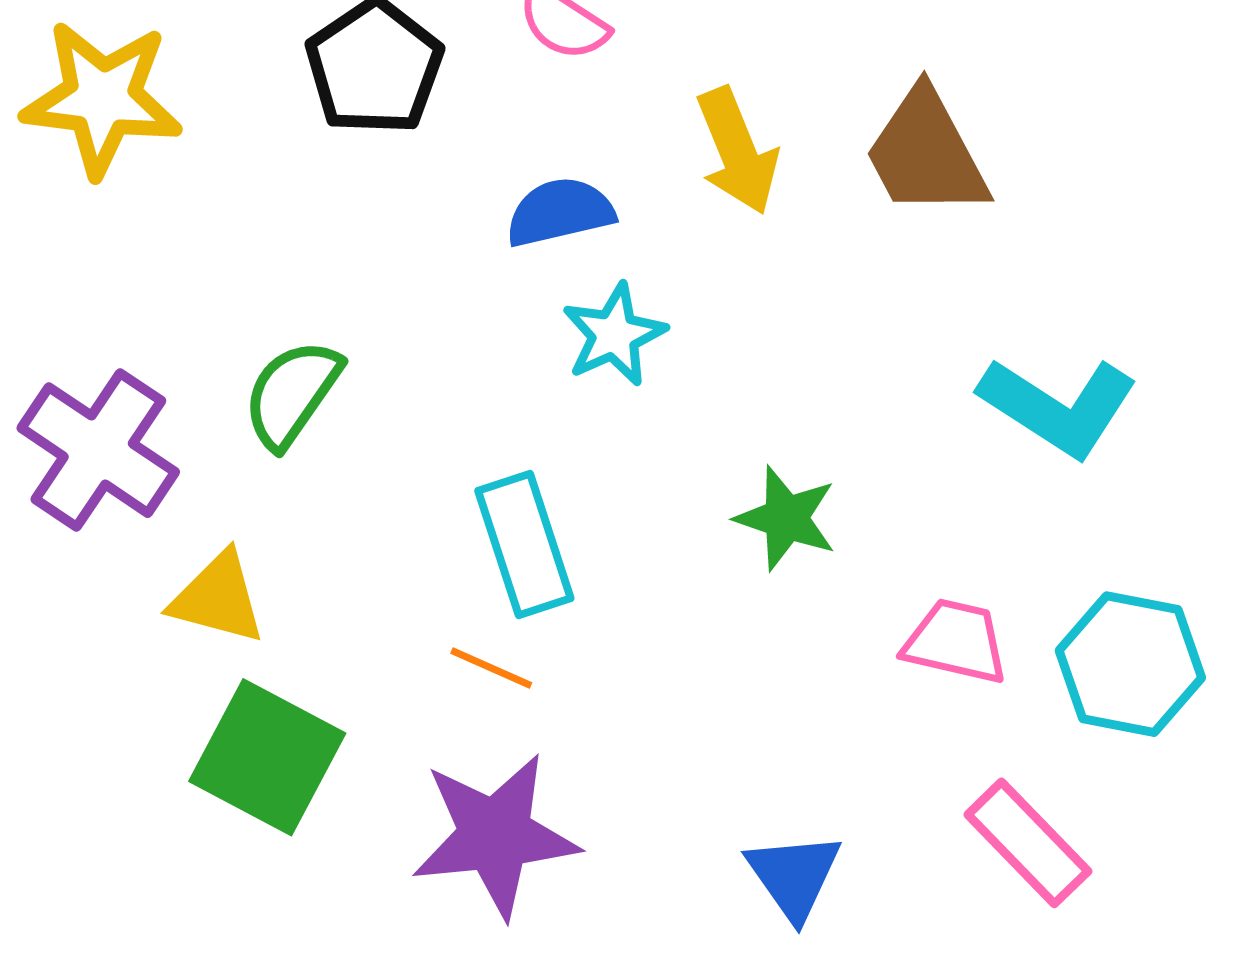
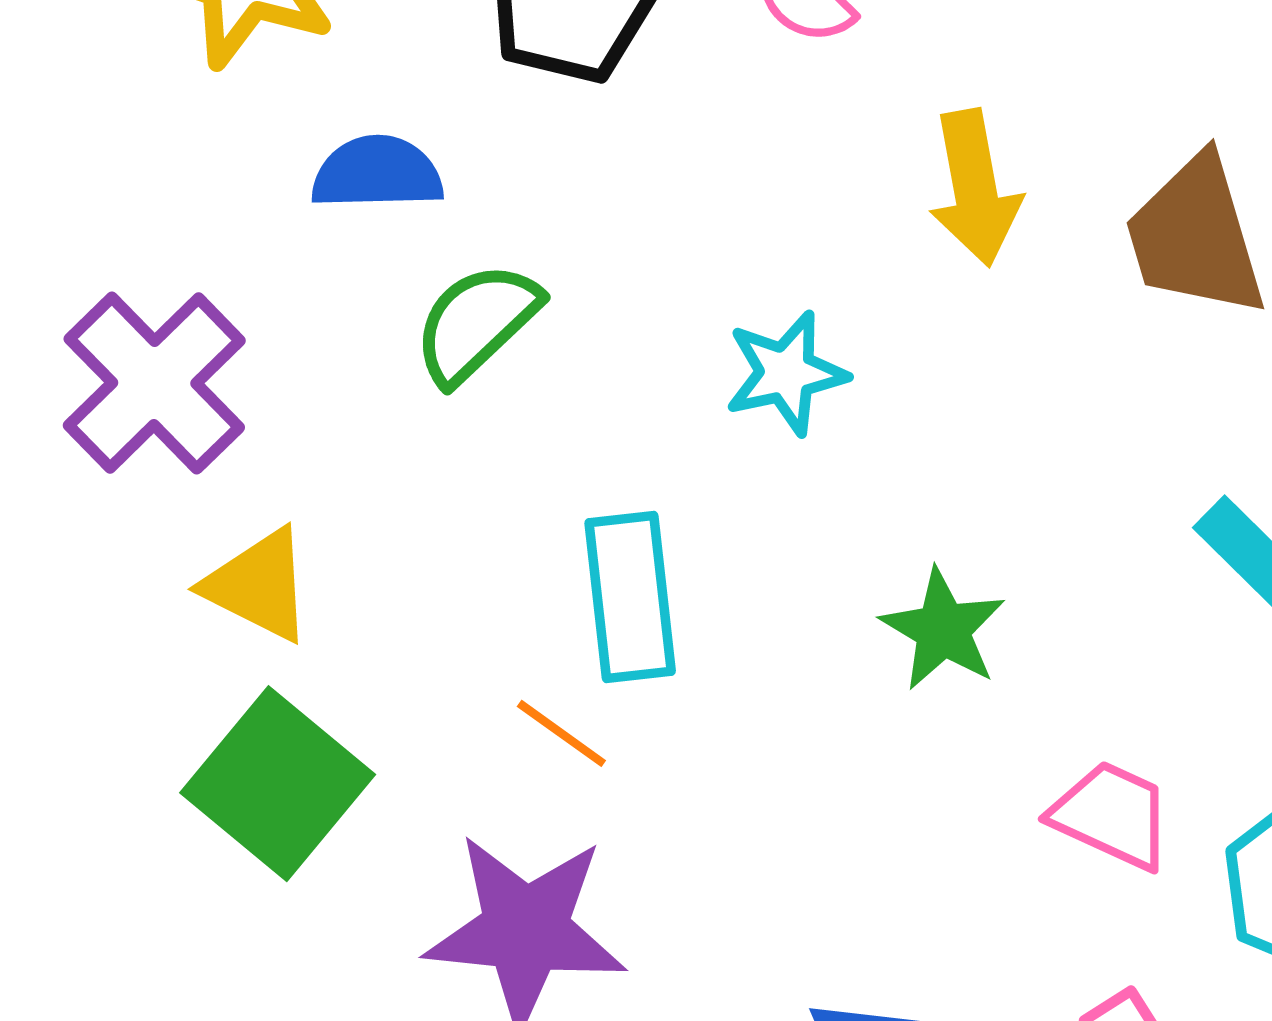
blue semicircle: (560, 212) -> (377, 173), moved
green semicircle: (292, 394) -> (477, 323), moved

